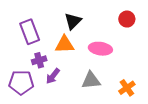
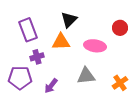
red circle: (127, 19) -> (120, 28), moved
purple arrow: (53, 76) -> (51, 86), moved

